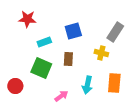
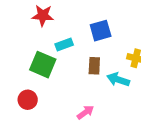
green square: (41, 68) -> (43, 65), moved
cyan arrow: (87, 85) -> (118, 80), moved, turned 96

